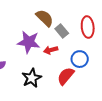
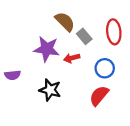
red semicircle: (66, 76) -> (99, 96), moved
black star: (32, 78) -> (50, 90), turned -30

